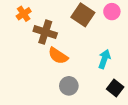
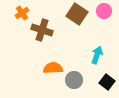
orange semicircle: (58, 56) -> (53, 68), moved, turned 144
gray circle: (69, 86) -> (74, 80), moved

